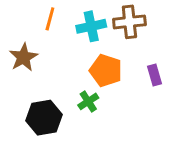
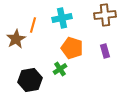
orange line: (50, 19) -> (33, 25), moved
brown cross: (129, 22) -> (105, 15), moved

